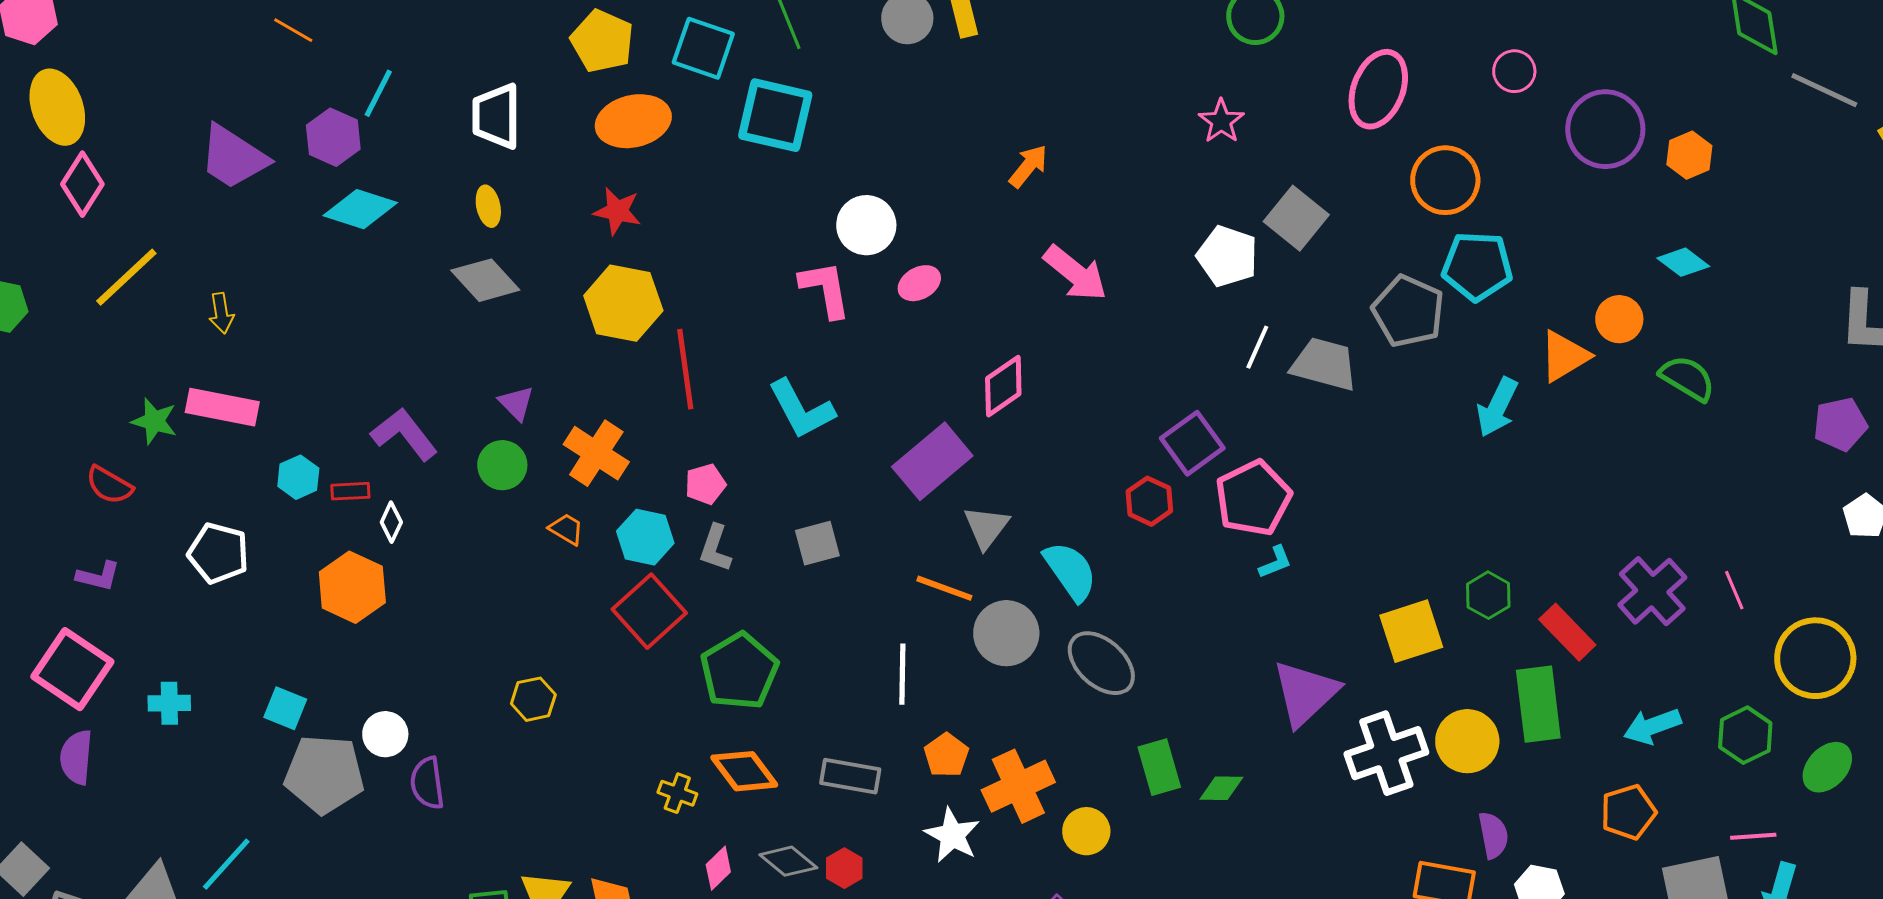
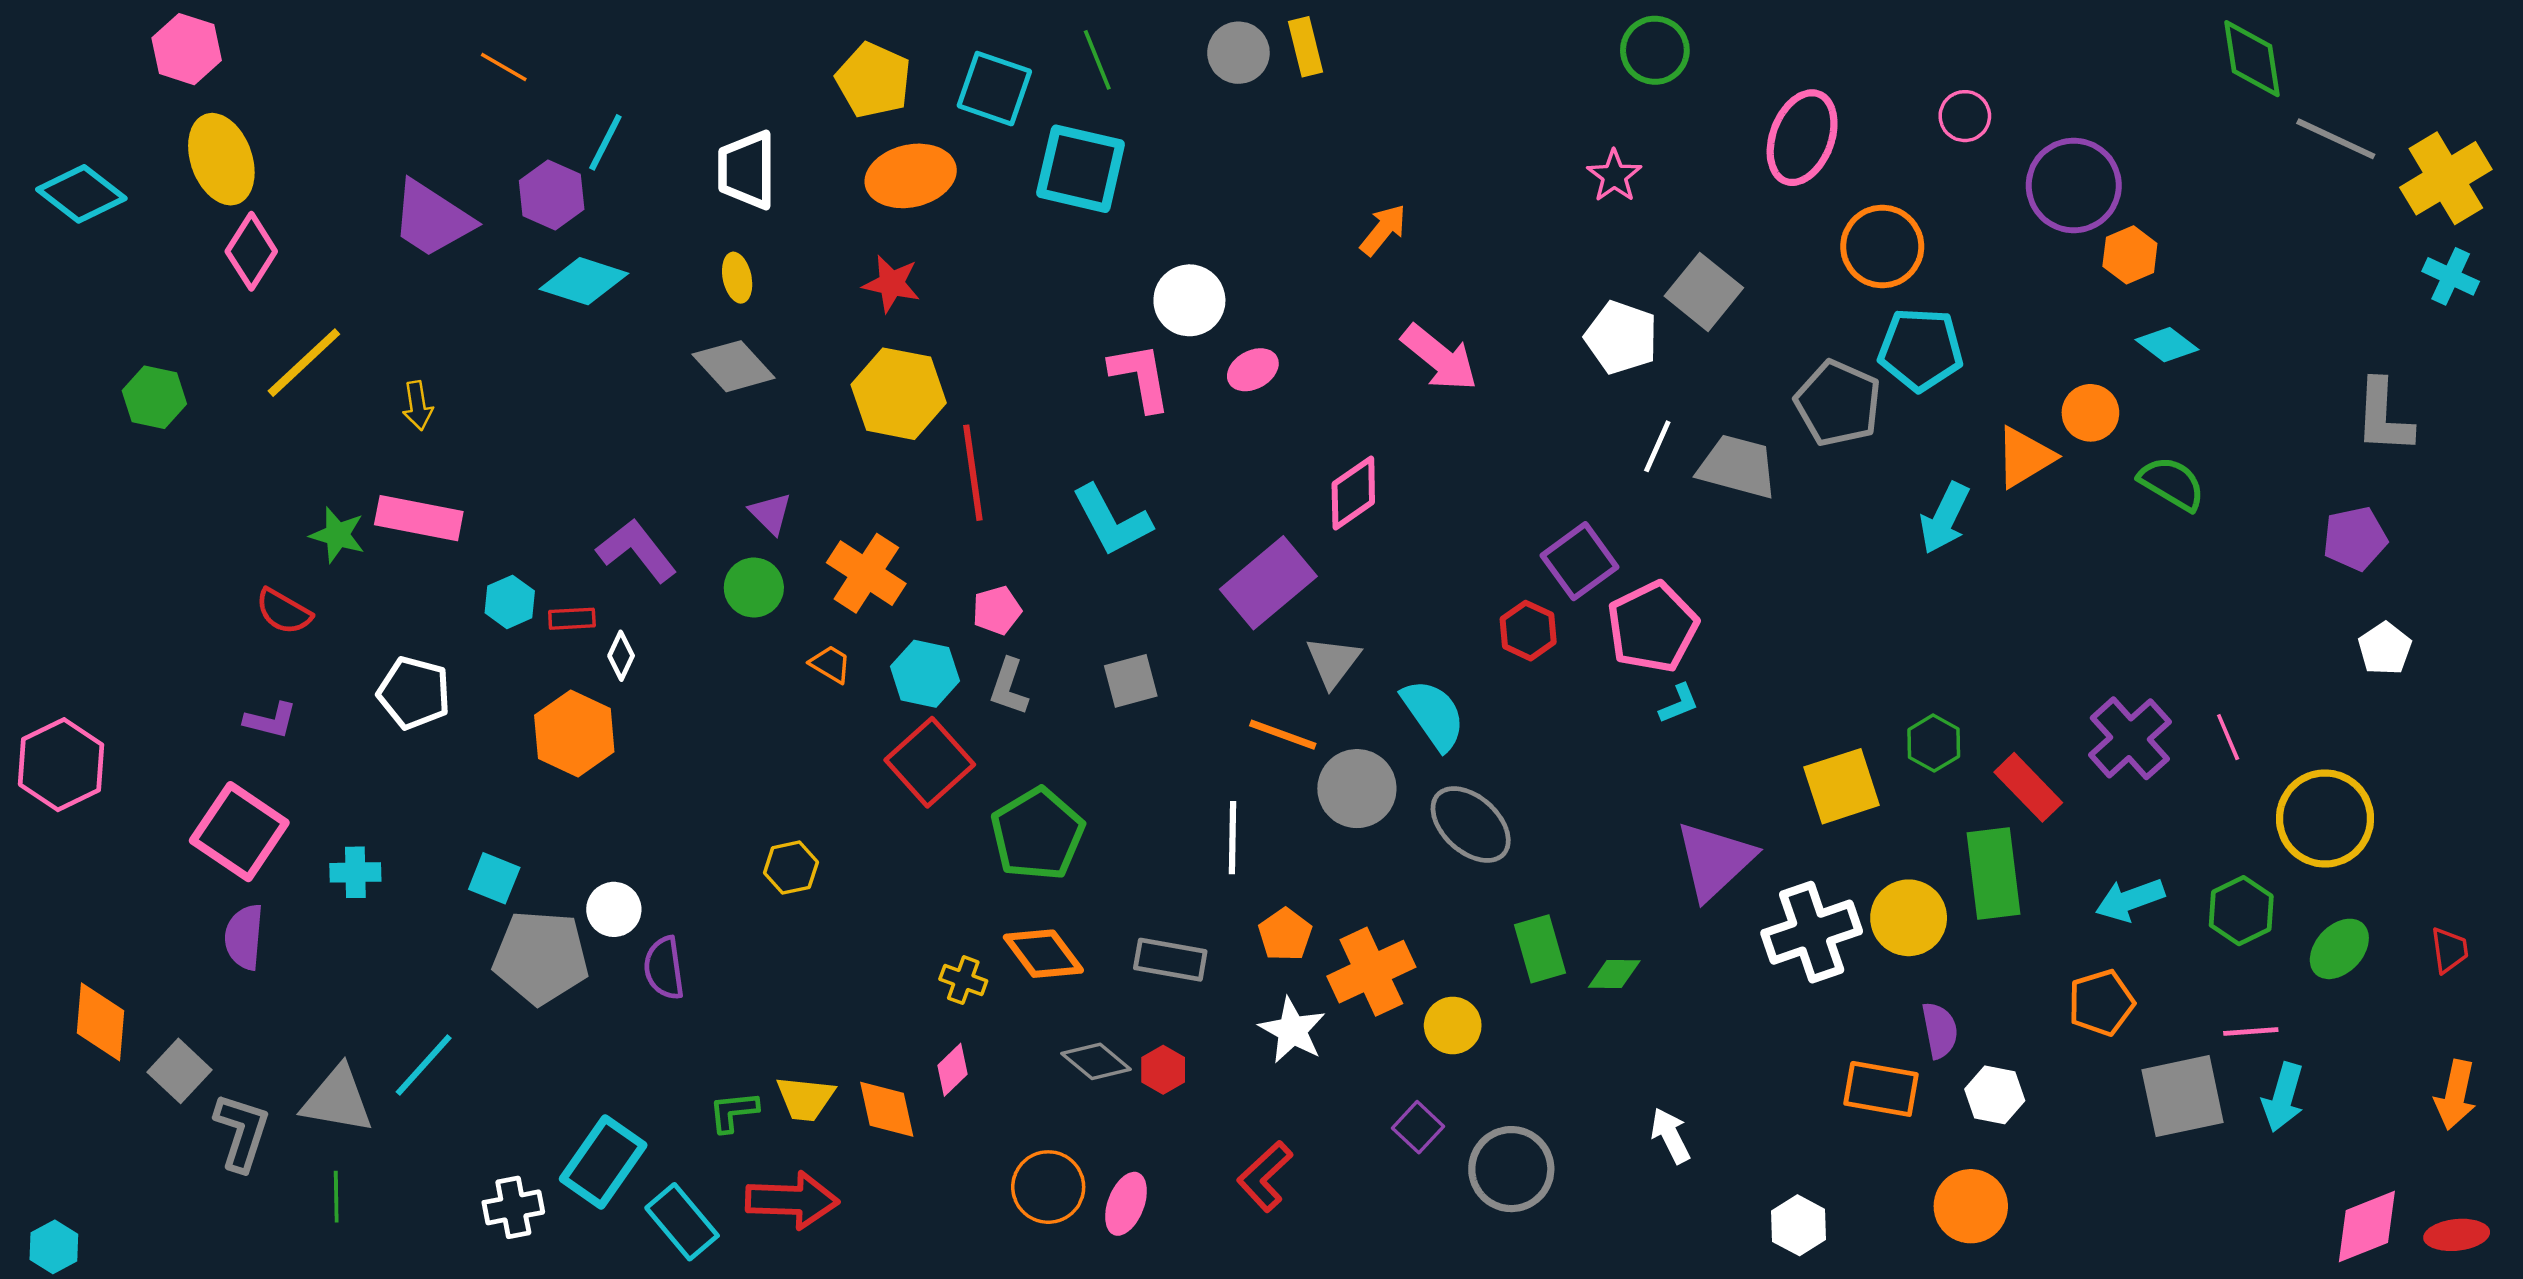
orange hexagon: (1689, 155) -> (2130, 255), moved
pink diamond: (718, 868) -> (952, 1070), moved

